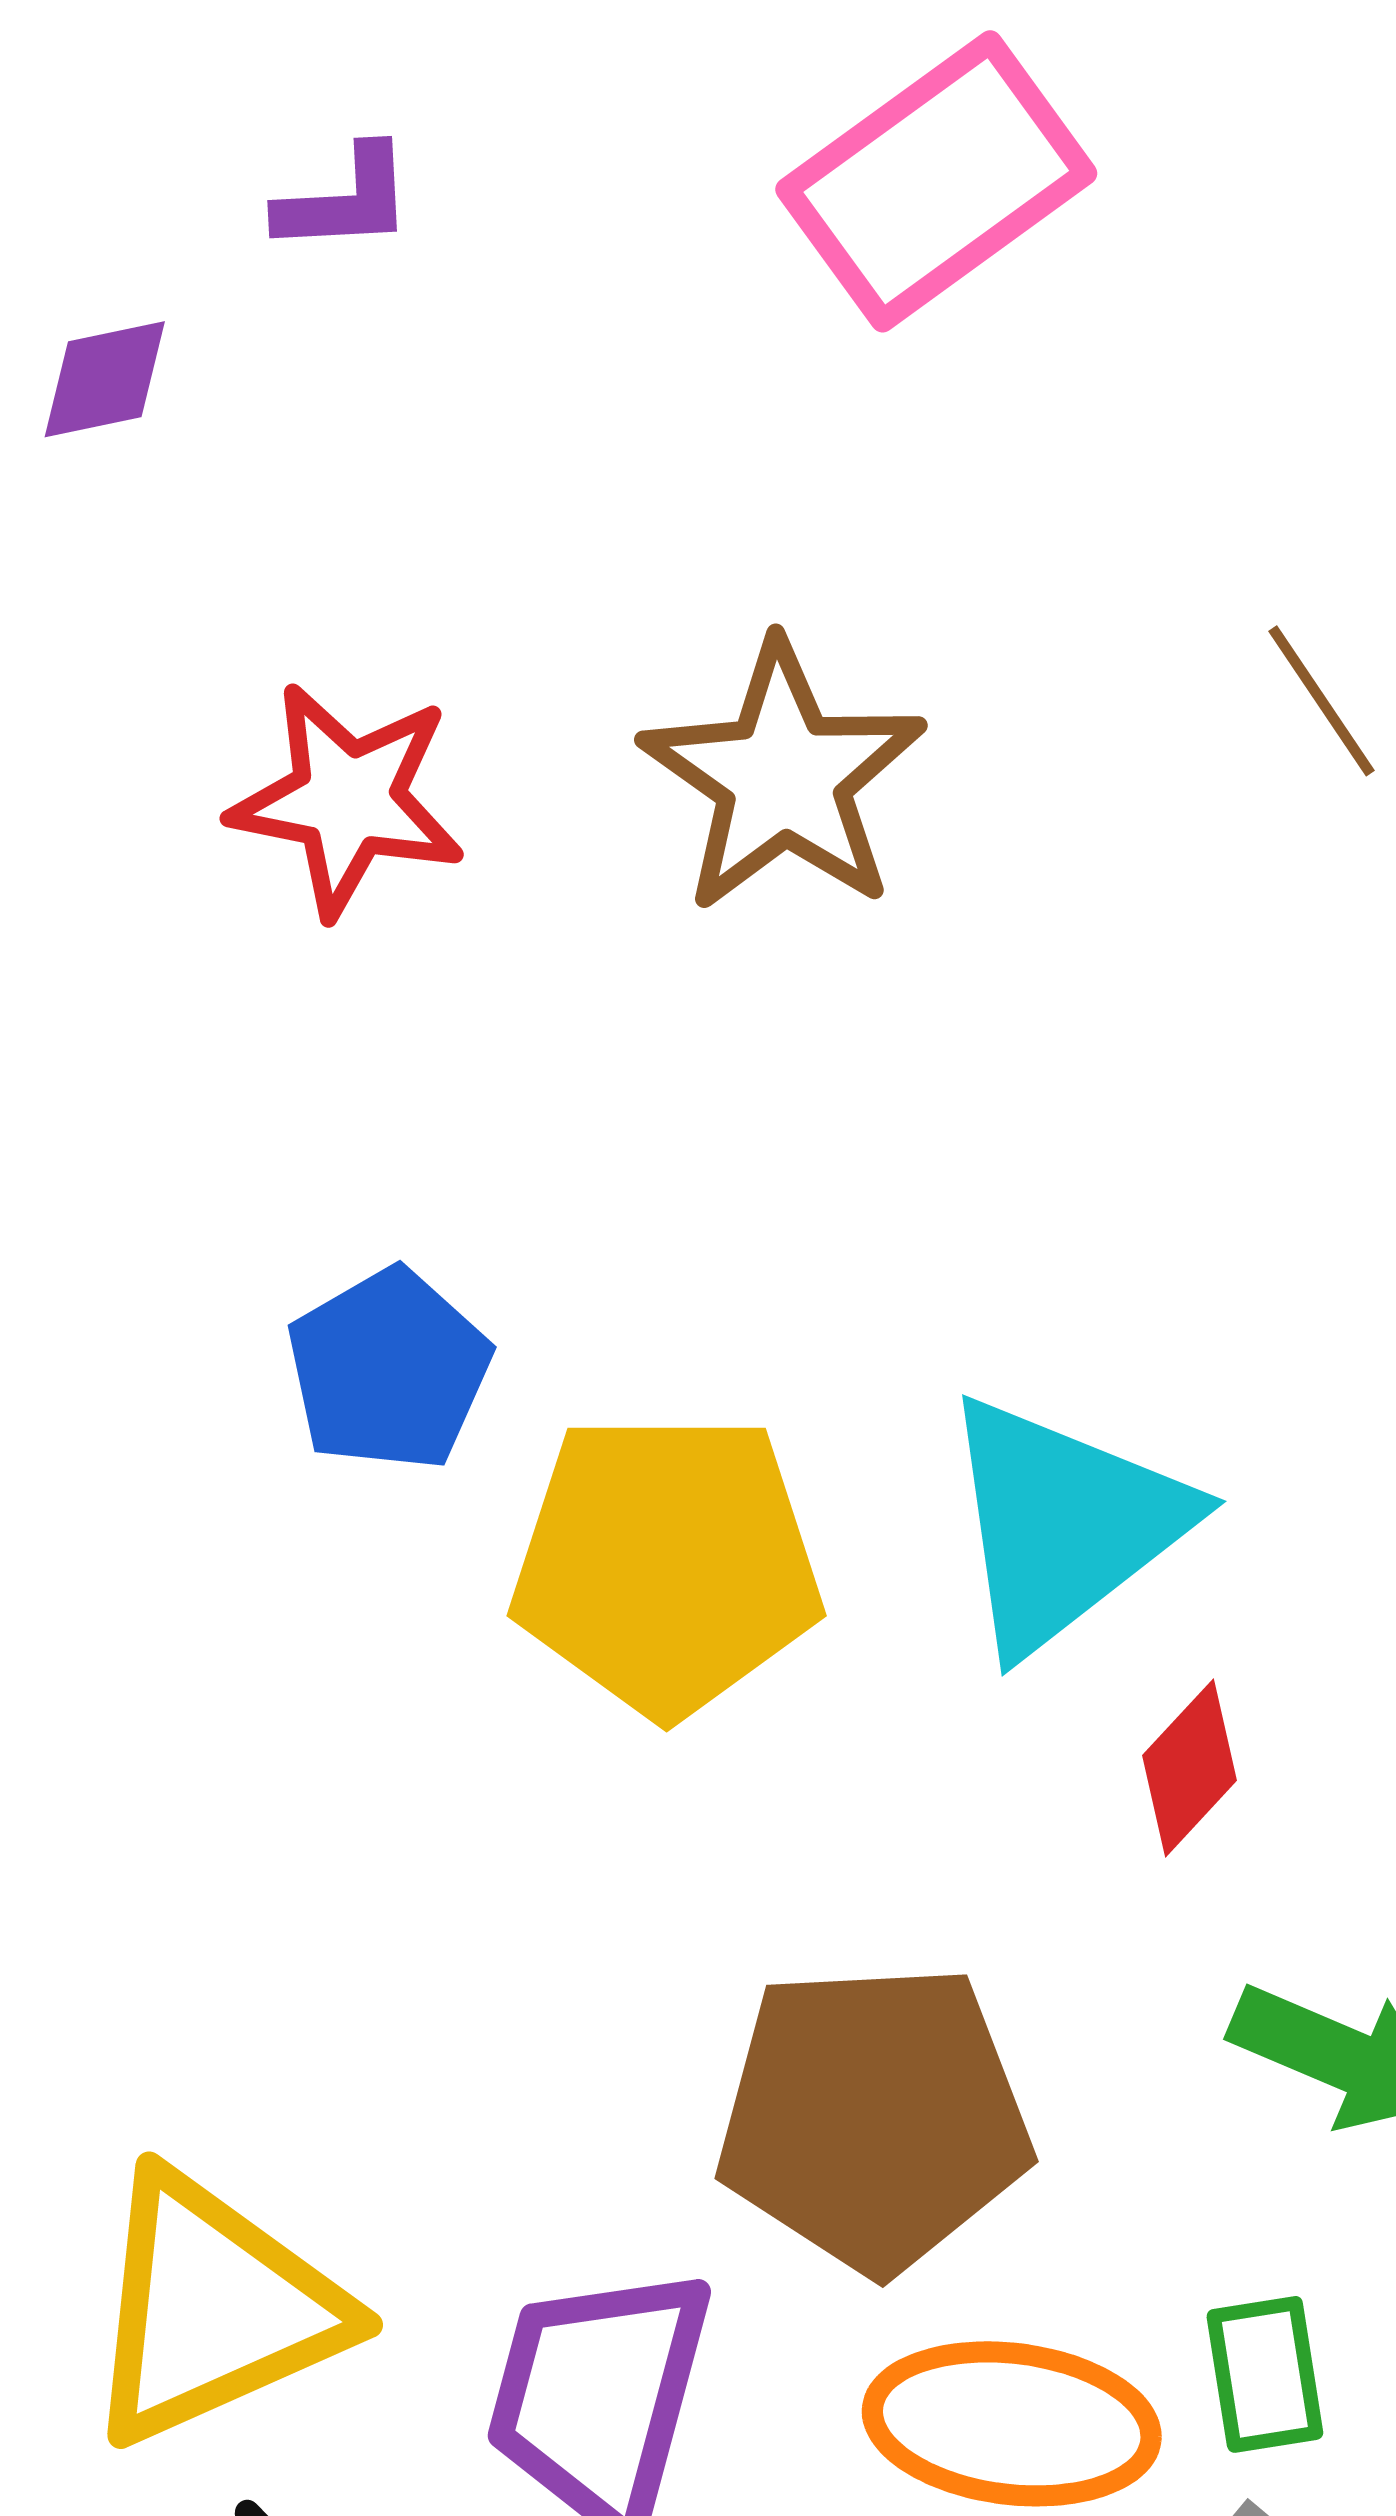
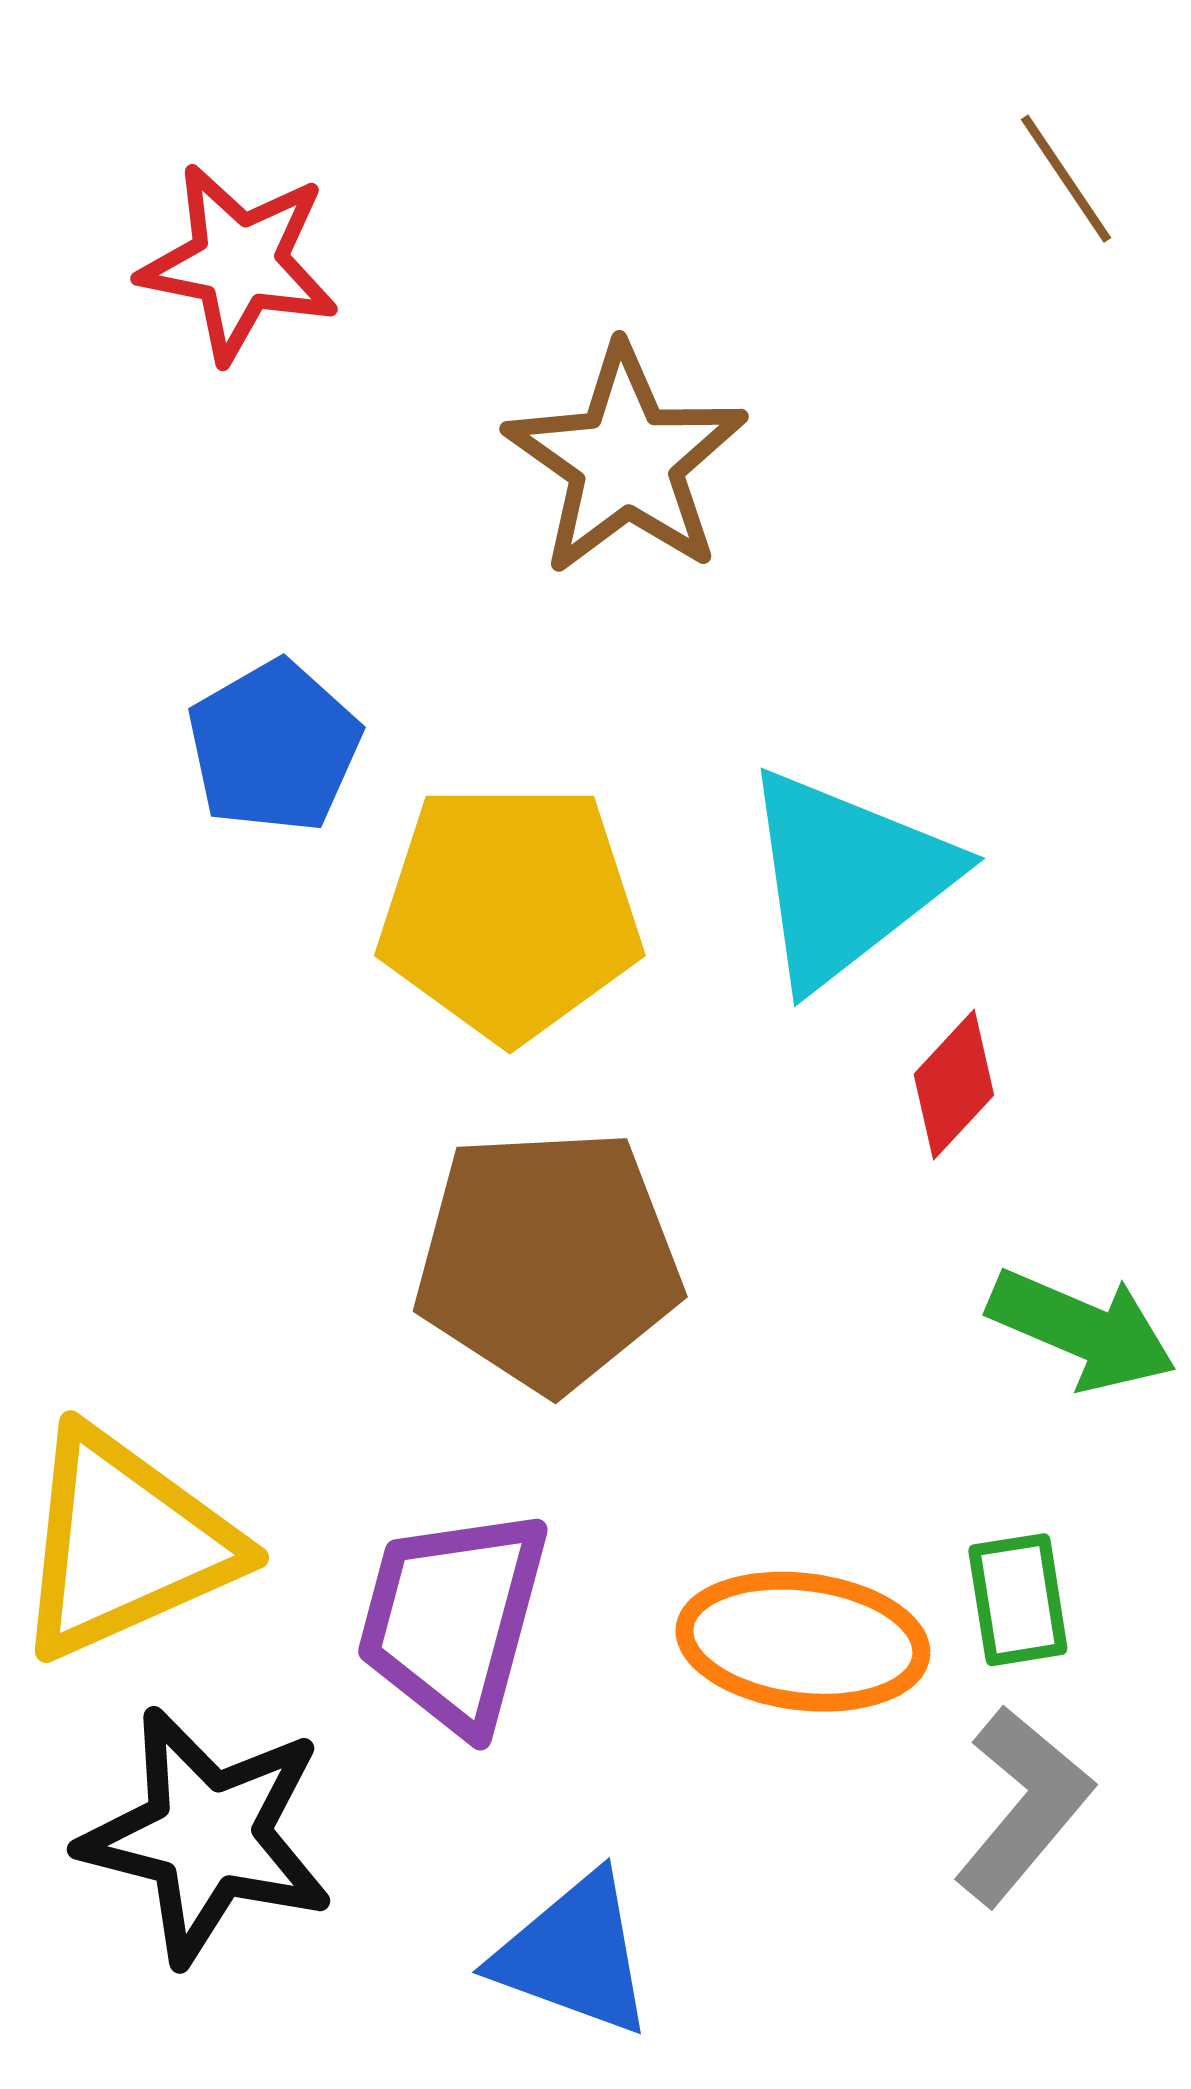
brown star: (783, 777) -> (626, 461), moved
brown pentagon: (874, 2118) -> (548, 1260), moved

